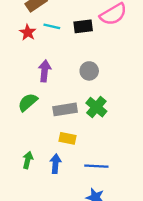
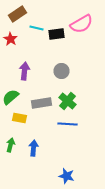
cyan line: (52, 26) -> (36, 28), moved
yellow rectangle: (67, 138) -> (20, 118), moved
blue line: (96, 166) -> (68, 124), moved

